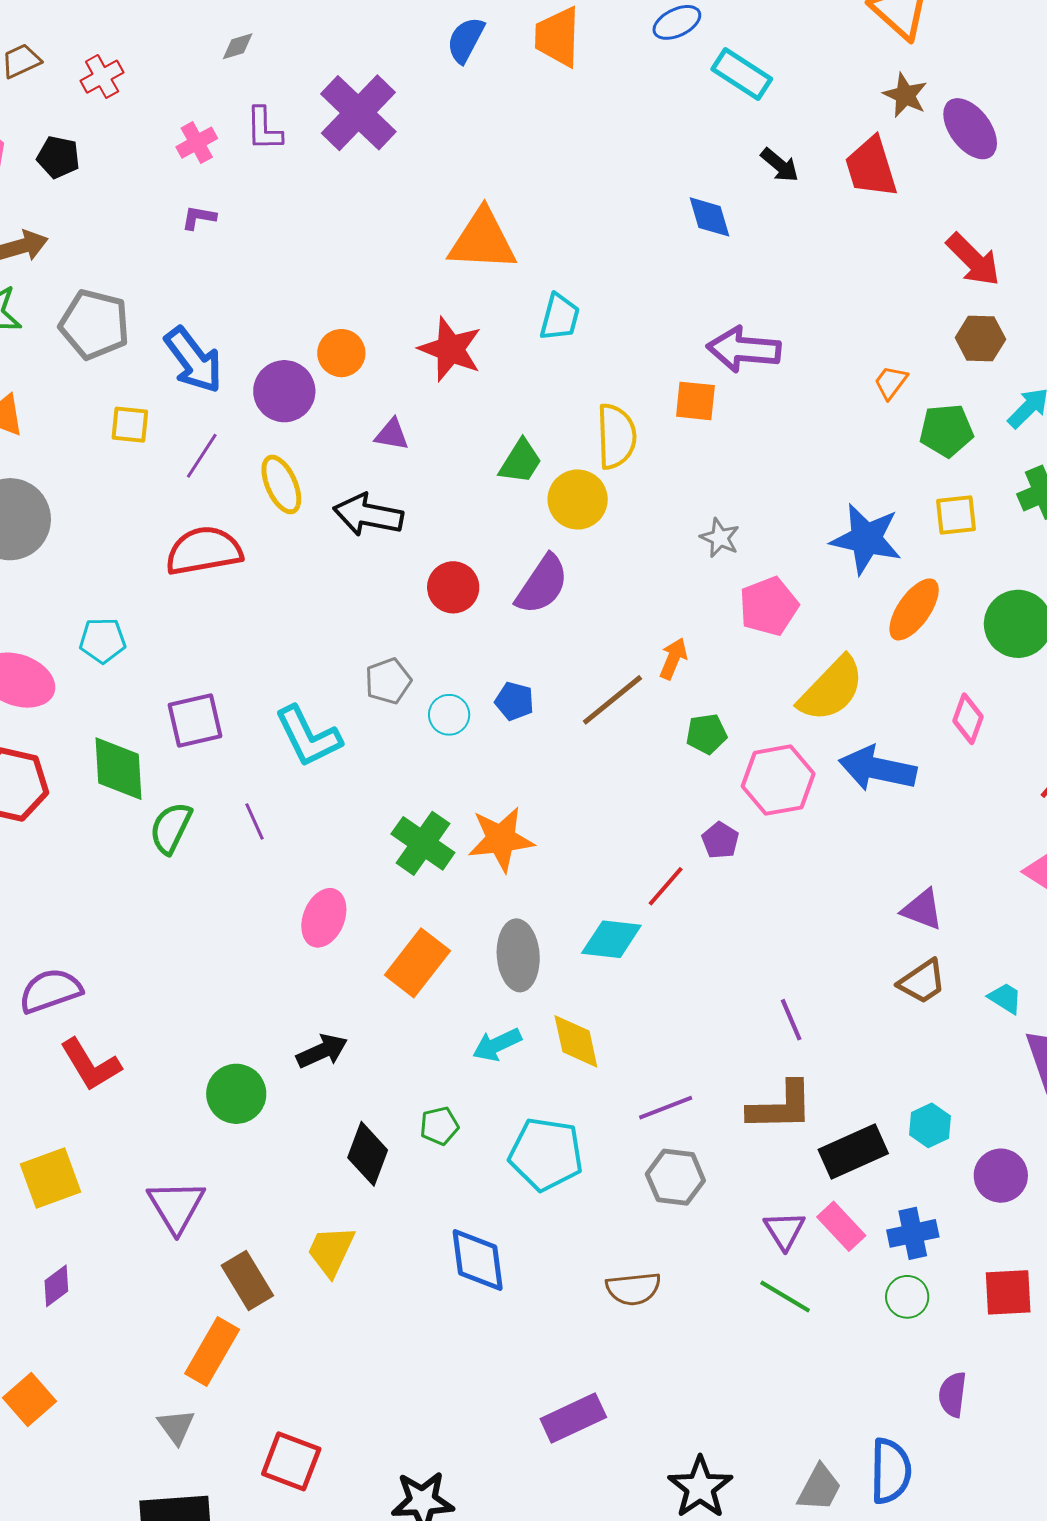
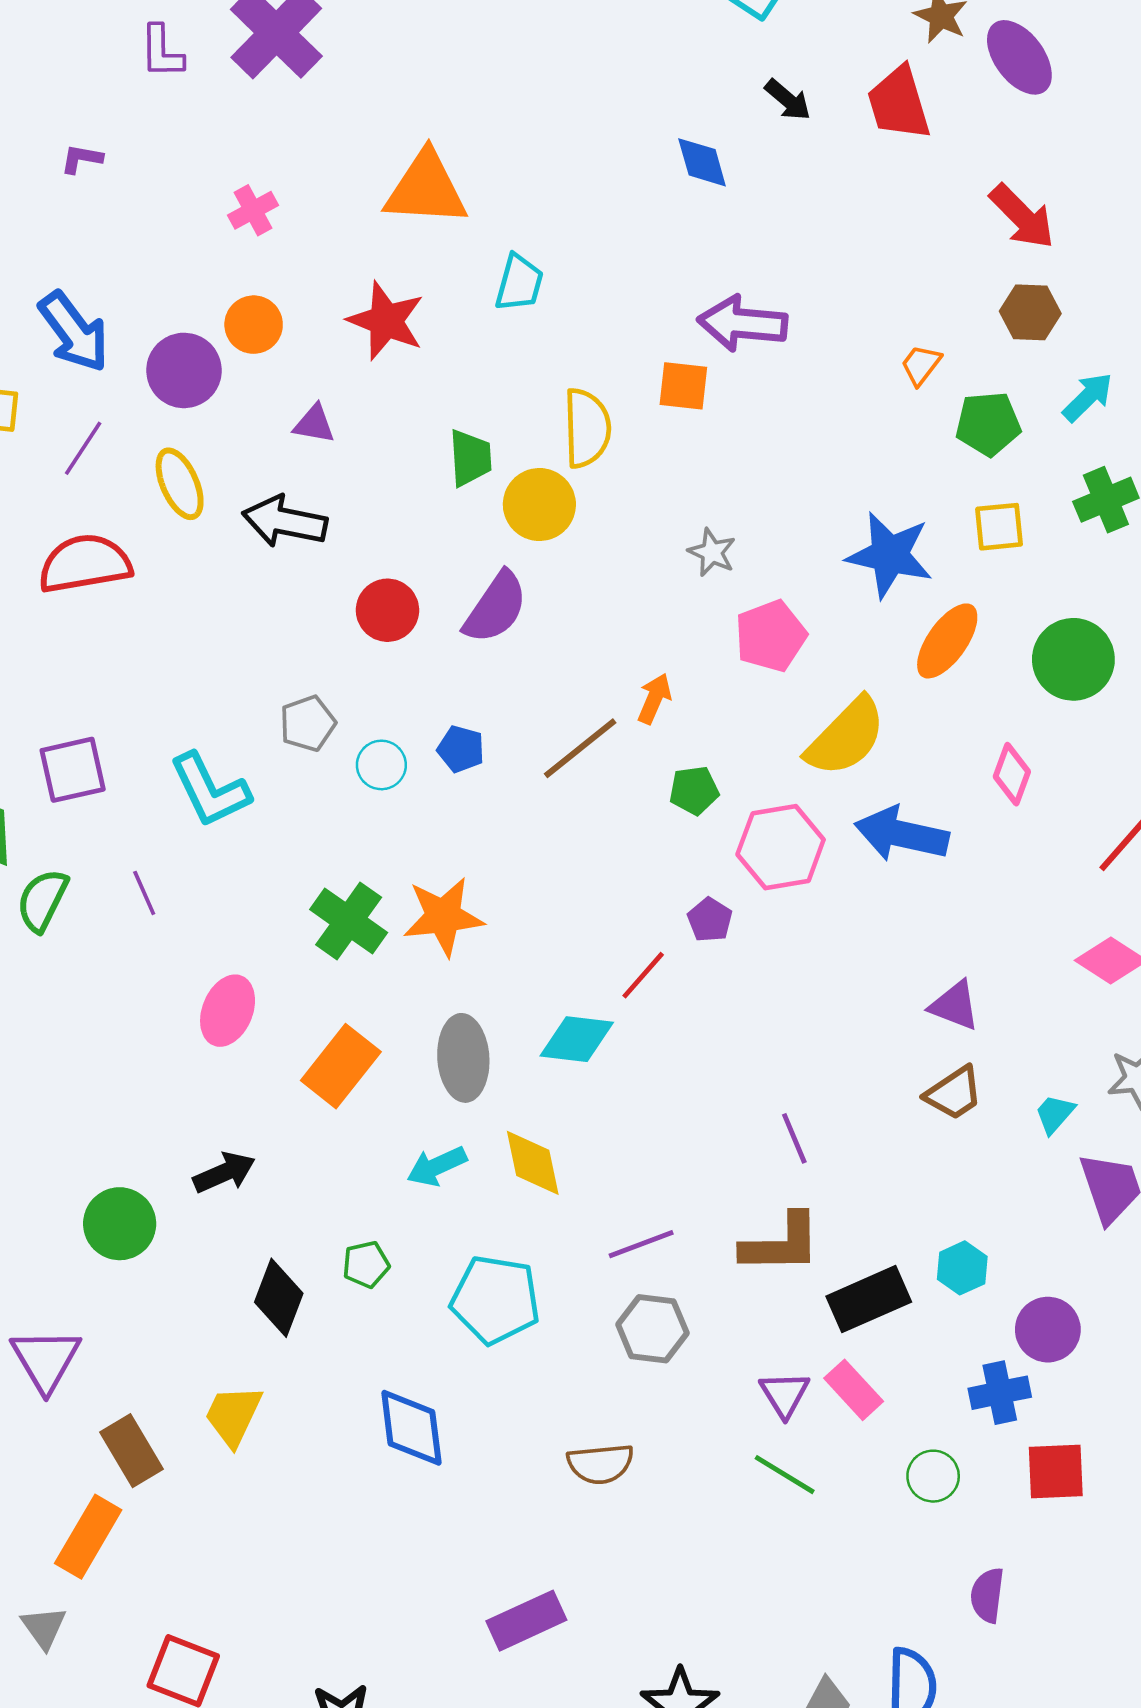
pink cross: (197, 143) -> (253, 210), moved
green trapezoid: (520, 462) -> (470, 458), turned -36
cyan trapezoid: (1005, 998) -> (1055, 1114), turned -81
blue cross: (913, 1233) -> (1000, 1393), moved

